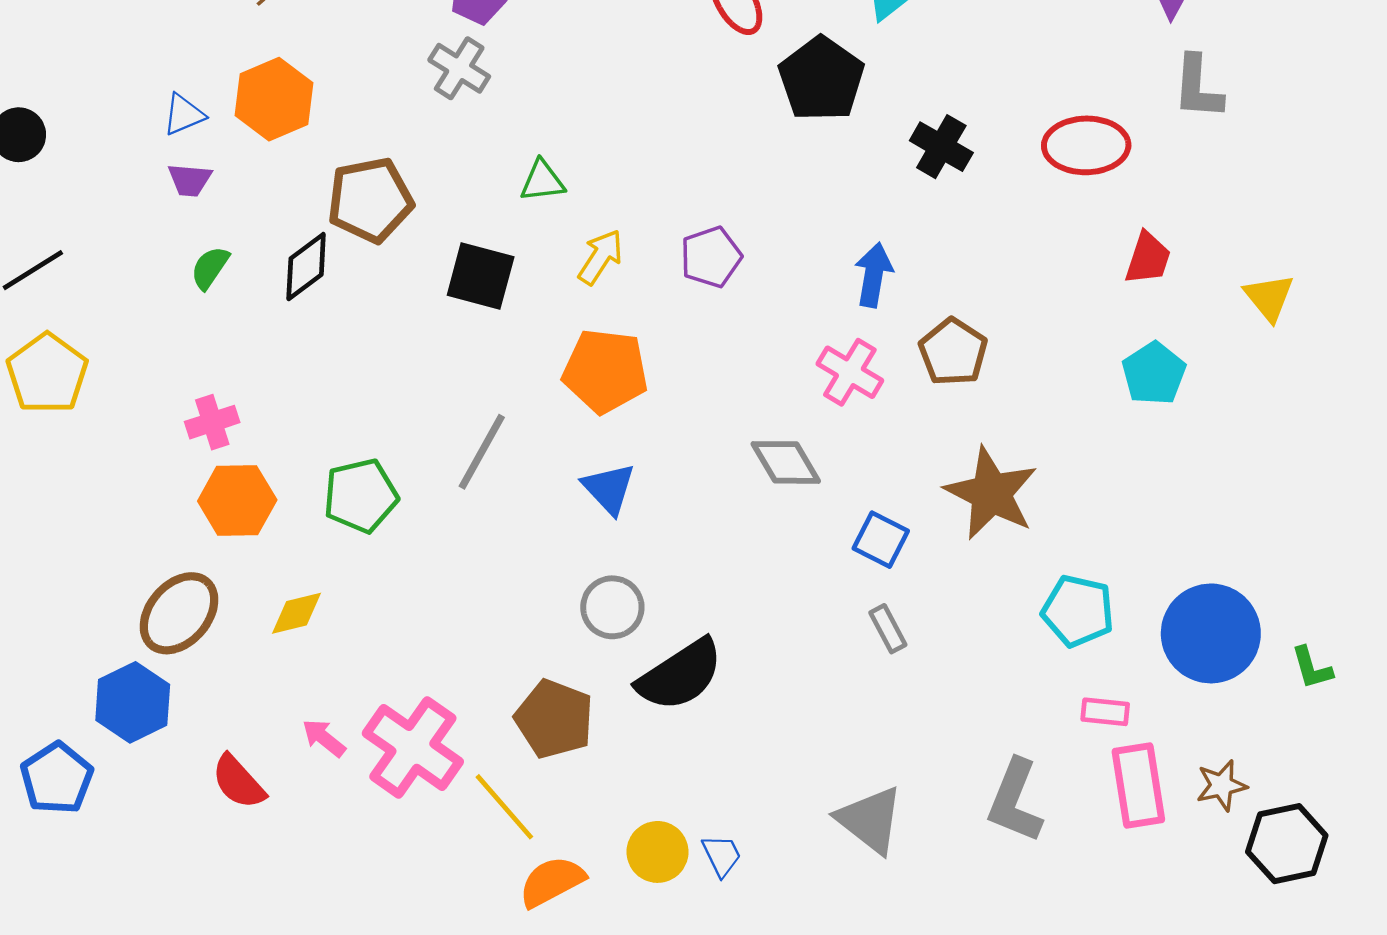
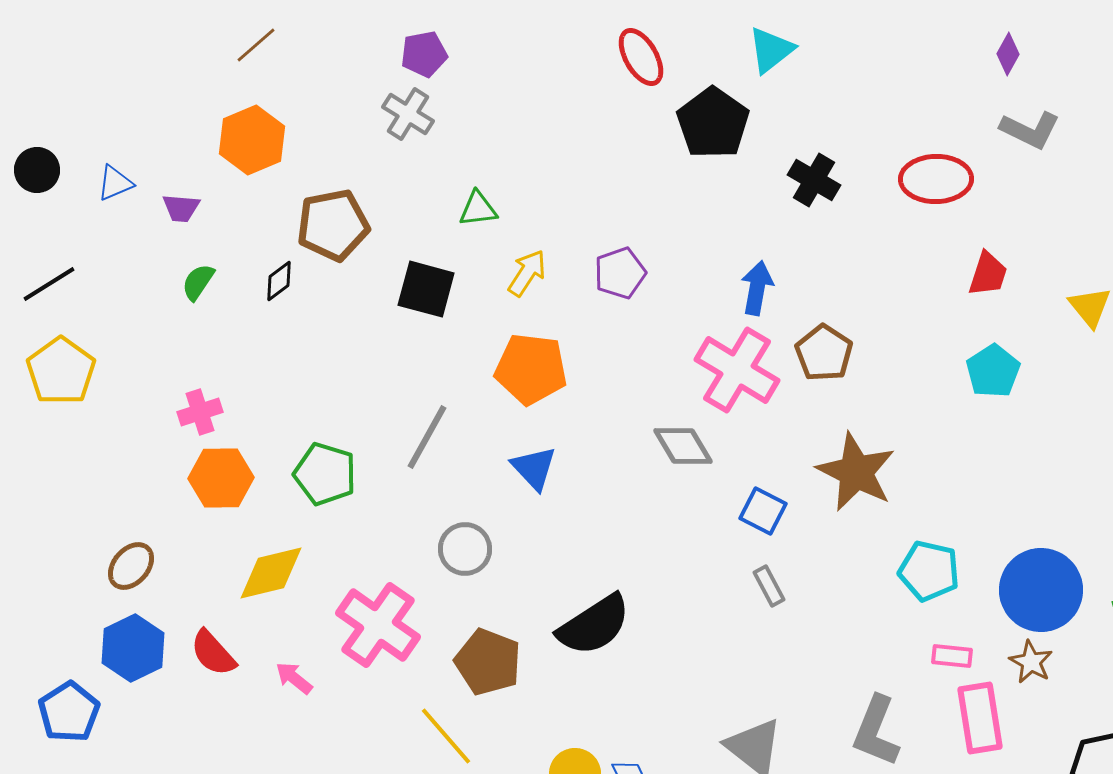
gray L-shape: (1198, 87) -> (1030, 130), turned -68
blue triangle: (184, 115) -> (115, 183), moved
black diamond: (306, 267) -> (279, 281), size x0.7
pink cross: (850, 372) -> (737, 370), size x1.5
green pentagon: (361, 496) -> (325, 474), turned 30
gray circle: (612, 607) -> (465, 549), moved
brown ellipse: (179, 613) -> (131, 566), moved, size x0.7
yellow diamond: (297, 613) -> (271, 573), size x1.5
pink cross: (413, 747) -> (378, 625), moved
red semicircle: (238, 782) -> (213, 653), moved
brown star: (1222, 785) -> (1031, 662), moved, turned -30

